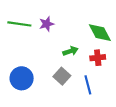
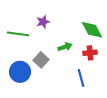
green line: (19, 24) -> (18, 34), moved
gray square: (62, 76) -> (41, 60), moved

